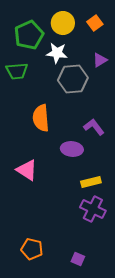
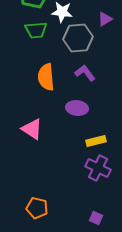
green trapezoid: (17, 71) -> (36, 30), moved
purple L-shape: (94, 127) -> (85, 73), moved
purple square: (78, 259) -> (96, 218), moved

